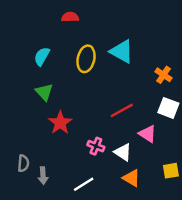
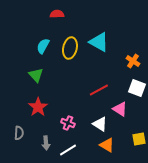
cyan semicircle: (42, 56) -> (43, 46), moved
red star: (60, 123) -> (38, 107), moved
pink cross: (96, 146) -> (68, 123), moved
gray arrow: (43, 176) -> (46, 143), moved

